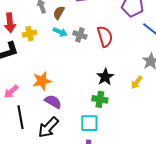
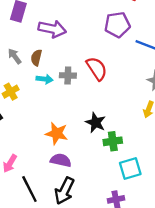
black star: (105, 77) -> (96, 123), moved
orange star: (42, 81) -> (57, 133), moved, turned -30
cyan square: (89, 123) -> (130, 169), moved

